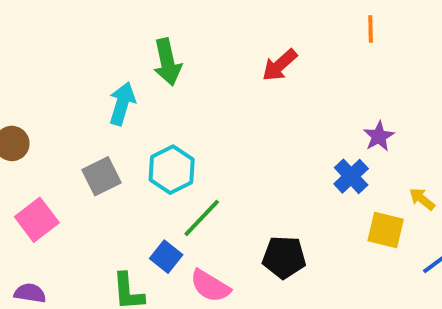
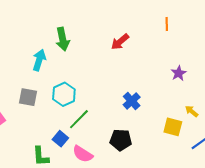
purple star: (379, 136) -> (179, 73), moved
gray square: (101, 176) -> (28, 97), turned 36
blue cross: (351, 176) -> (132, 101), moved

